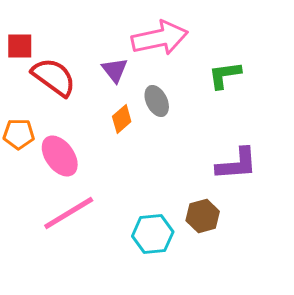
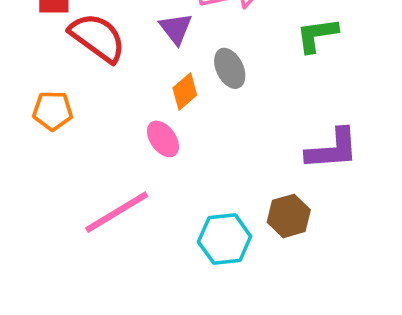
pink ellipse: (60, 156) -> (163, 139), moved, size x0.7

